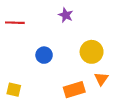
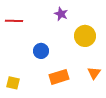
yellow circle: (92, 52) -> (85, 36), moved
orange rectangle: (74, 90) -> (59, 77), moved

